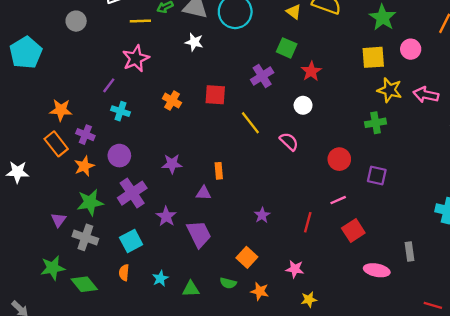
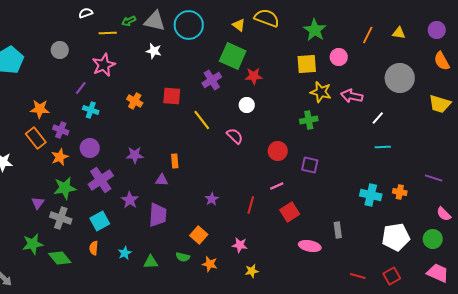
gray circle: (76, 21) -> (60, 50), moved
green square: (287, 48) -> (233, 56), size x1.5
red star: (311, 71) -> (254, 76), turned 30
purple trapezoid: (199, 234) -> (158, 215), turned 30

